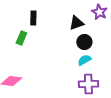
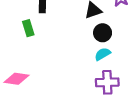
green rectangle: (21, 38) -> (28, 28), turned -40

